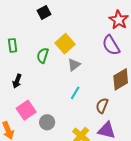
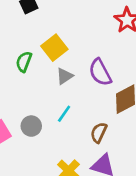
purple semicircle: (111, 45) -> (100, 72), moved
gray circle: (47, 122) -> (31, 126), moved

